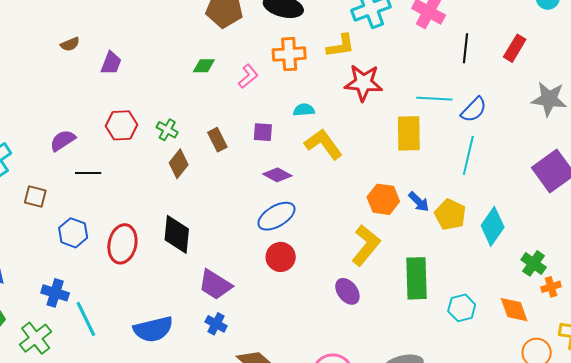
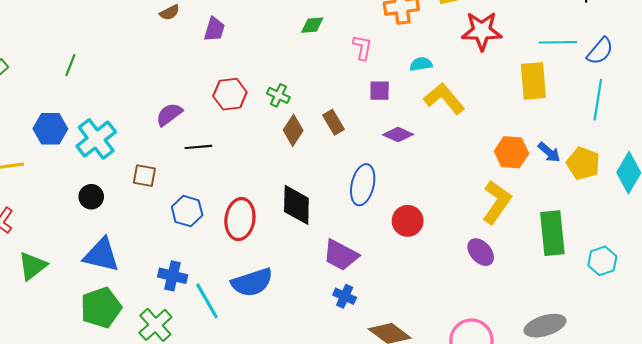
pink L-shape: (248, 76) -> (362, 47), moved, turned -35
brown rectangle: (217, 140) -> (334, 122), moved
blue ellipse: (276, 216) -> (363, 185), moved, turned -42
blue semicircle: (153, 329) -> (252, 282), moved

